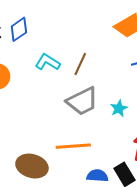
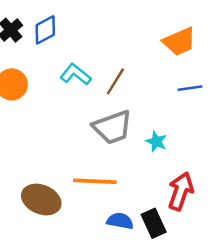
cyan star: (119, 108) -> (156, 141), turned -30

